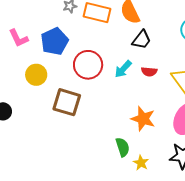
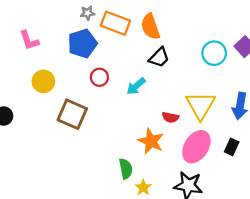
blue pentagon: (55, 41) -> (82, 43), moved
red circle: (88, 65) -> (99, 77), size x0.6
red semicircle: (149, 72) -> (170, 117), moved

